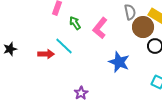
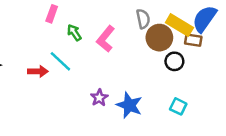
blue star: (119, 62) -> (129, 105), moved
purple star: (81, 93) -> (99, 98), moved

